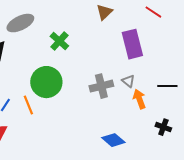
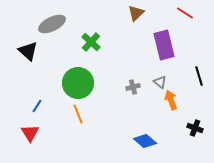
gray cross: (101, 86) -> (133, 87), size x0.6
black line: (167, 86) -> (199, 76), moved, turned 72
orange line: (28, 105) -> (78, 114), moved

